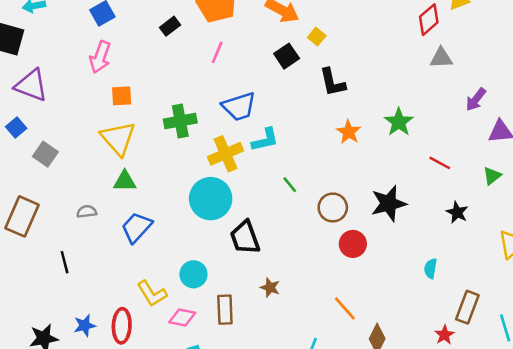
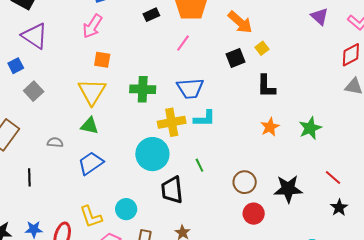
red line: (440, 163) -> (333, 177), moved
green line: (290, 185) -> (199, 165), moved

